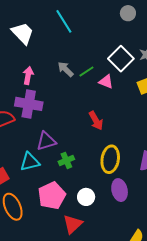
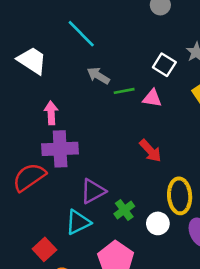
white square: (121, 59) -> (164, 65), size x0.7
gray arrow: (66, 69) -> (98, 76), moved
green line: (86, 71) -> (124, 91), turned 35
white circle: (86, 197) -> (158, 223), moved

